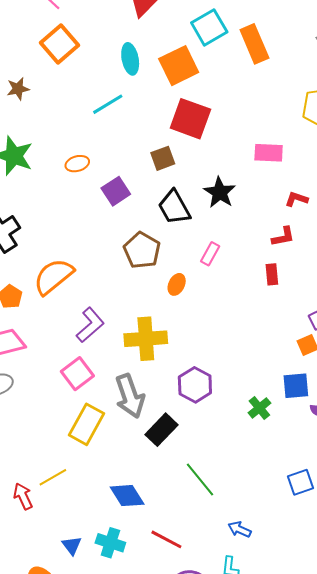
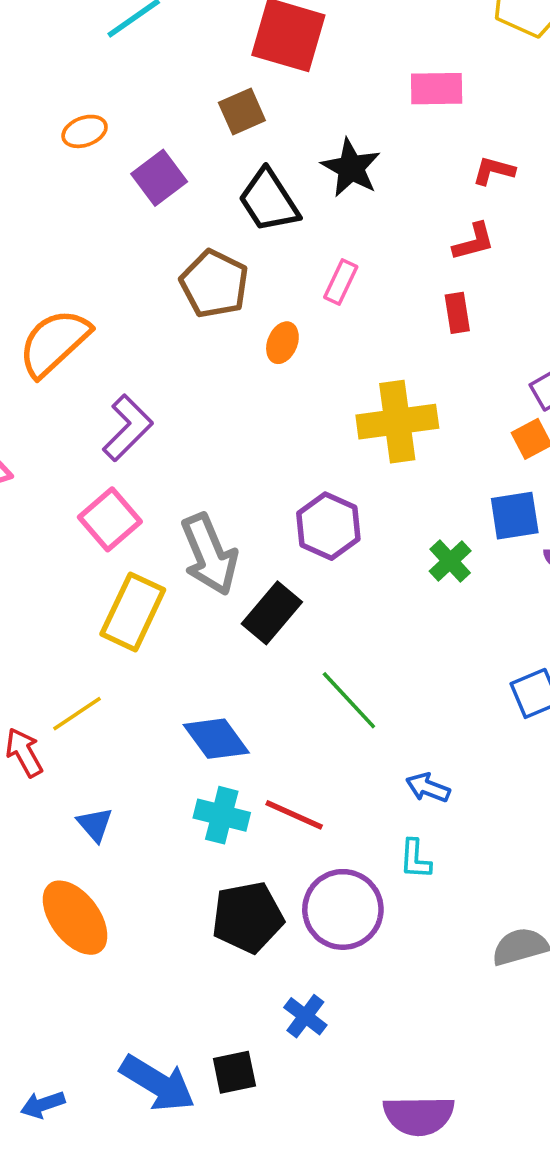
yellow cross: (146, 339) -> (397, 422), moved
cyan cross: (110, 543) -> (222, 815), moved
blue triangle: (72, 545) -> (95, 824), moved

